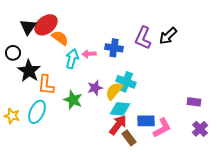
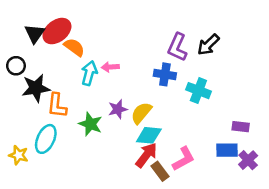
blue cross: (114, 48) -> (165, 74), moved
black star: (29, 71) -> (36, 88), turned 30
cyan cross: (126, 82) -> (198, 91), moved
yellow star: (12, 116) -> (18, 155), moved
blue rectangle: (146, 121) -> (227, 150), moved
pink L-shape: (162, 128) -> (184, 159), moved

